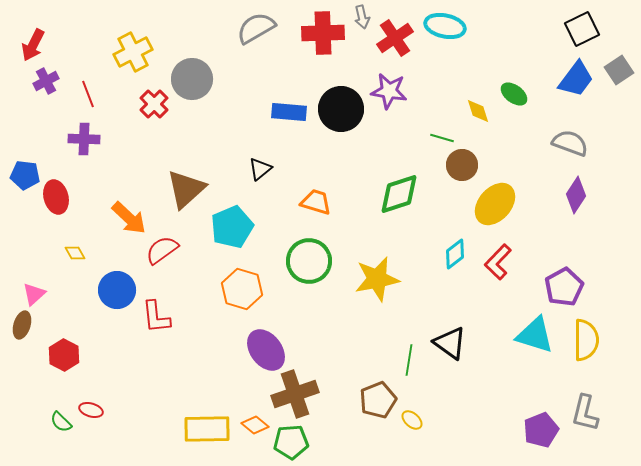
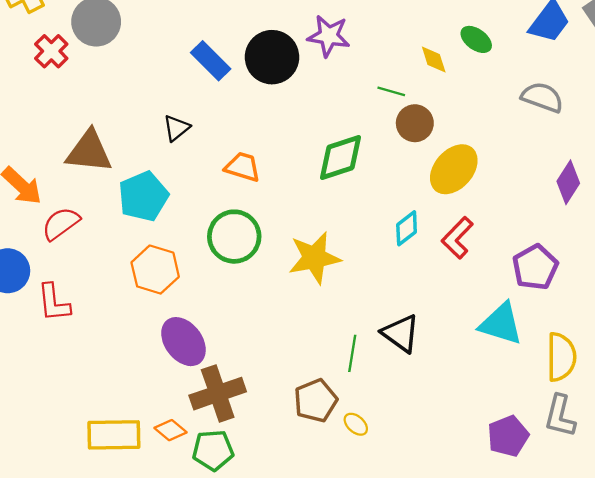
blue rectangle: (289, 112) -> (211, 61), turned 40
brown triangle: (186, 189) -> (89, 152), turned 48
purple diamond: (576, 195) -> (568, 182), moved
yellow semicircle: (586, 340) -> (561, 357), moved

